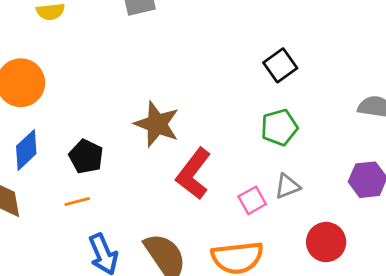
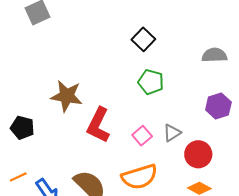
green pentagon: (279, 127) -> (151, 82), turned -30
gray triangle: (287, 186) -> (172, 133), moved
orange line: (77, 202) -> (18, 177), moved

